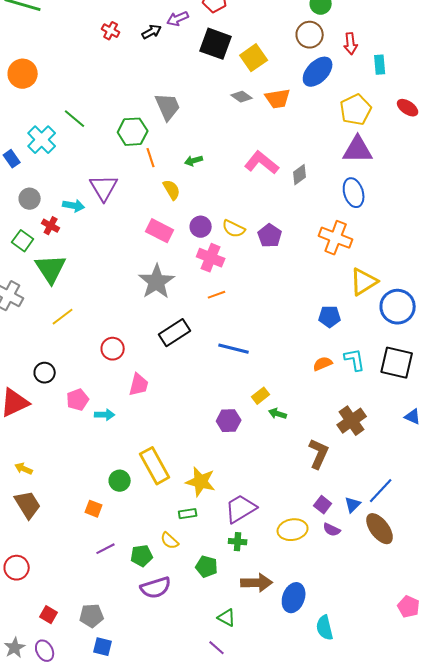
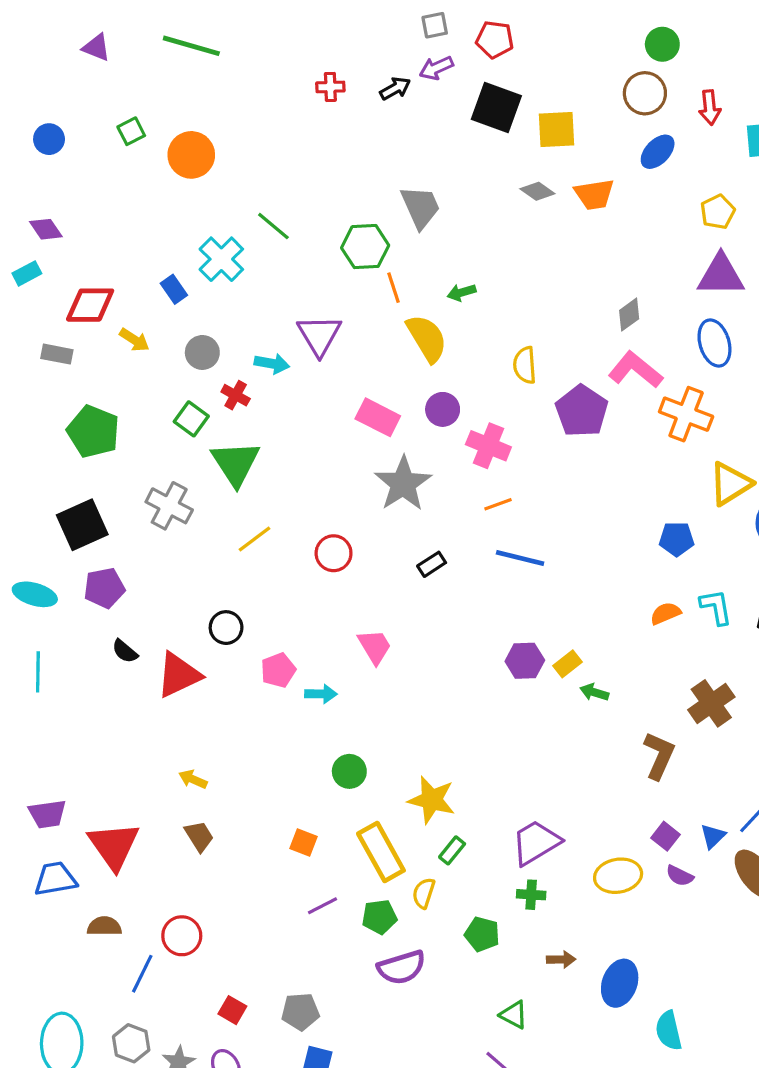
red cross: (111, 31) -> (330, 87), turned -30
yellow square: (254, 58) -> (556, 130), turned 32
blue ellipse: (318, 72) -> (658, 152), size x0.7
yellow pentagon: (356, 110) -> (718, 212), size x0.7
pink L-shape: (262, 163) -> (635, 370), moved
yellow semicircle: (172, 190) -> (427, 338), size x1.5
purple circle: (201, 227) -> (443, 409), moved
yellow semicircle: (234, 229) -> (525, 365), moved, turned 60
pink rectangle: (160, 231) -> (378, 417), moved
purple pentagon: (270, 236) -> (582, 411), size x1.4
black rectangle: (175, 333) -> (432, 564), size x0.6
red circle: (113, 349) -> (334, 553), moved
blue line: (234, 349) -> (520, 558), moved
pink trapezoid: (139, 385) -> (375, 646), turned -45
purple hexagon: (229, 421) -> (525, 661), moved
yellow rectangle: (155, 466) -> (381, 852), moved
green circle: (120, 481) -> (349, 771), moved
yellow star: (201, 482) -> (432, 800), moved
brown trapezoid: (28, 505) -> (199, 836), size x0.7
green rectangle: (188, 514) -> (452, 850), turned -42
yellow semicircle: (170, 541) -> (424, 893), turned 66
brown arrow: (257, 583) -> (561, 959), size x0.6

